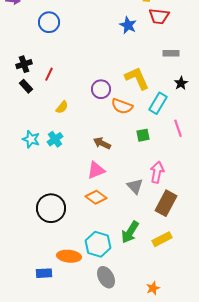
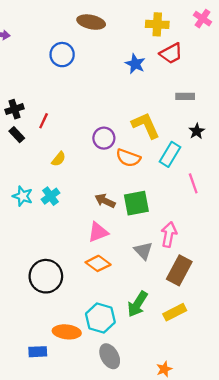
red trapezoid: (159, 16) -> (171, 53), turned -35
blue circle: (49, 22) -> (62, 55), moved
green square: (143, 135) -> (136, 203), moved, size x1.6

